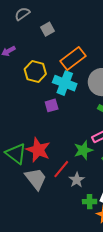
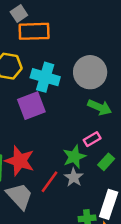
orange rectangle: (73, 59) -> (34, 31), moved, turned 40
purple square: (52, 105) -> (31, 106), size x1.6
gray star: (77, 180) -> (74, 177), moved

